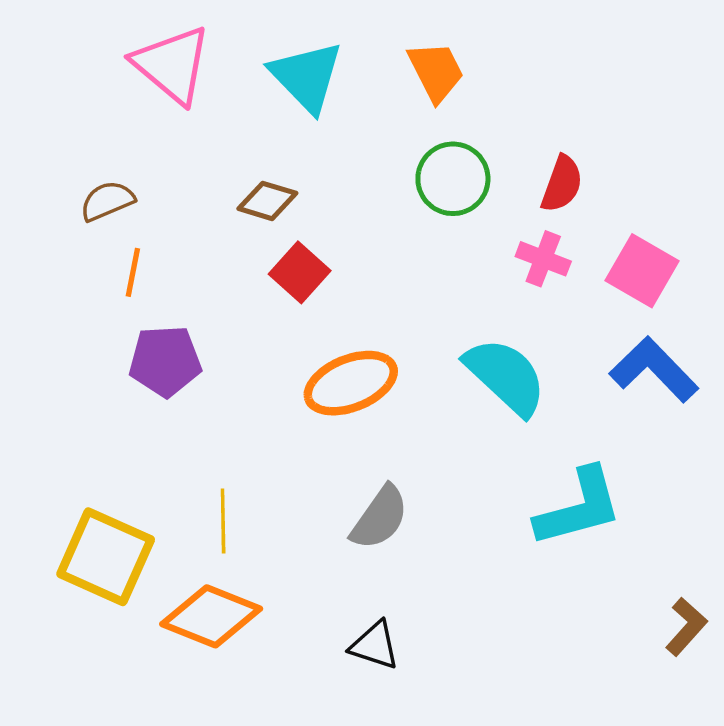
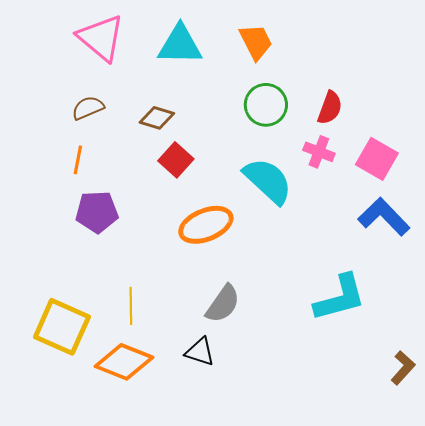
cyan triangle: (306, 77) -> (180, 45), turned -45
brown semicircle: (107, 201) -> (88, 108), moved
cyan semicircle: (506, 376) -> (268, 181), moved
black triangle: (375, 645) -> (200, 352), moved

